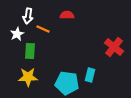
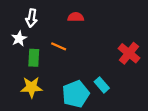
orange line: (43, 29) -> (59, 46), moved
cyan rectangle: (90, 75) -> (102, 85), turned -56
cyan pentagon: (67, 83) -> (76, 94), turned -30

